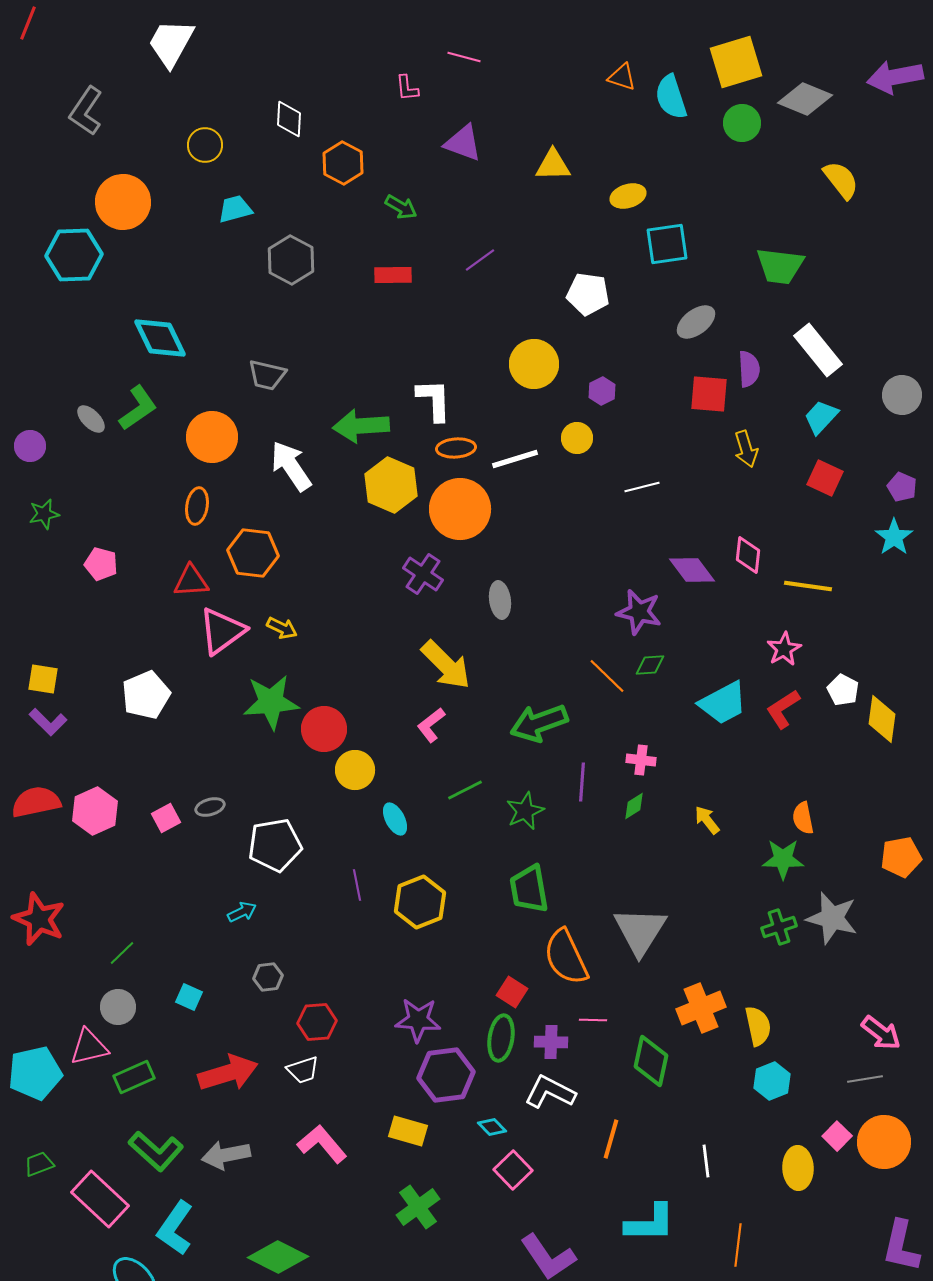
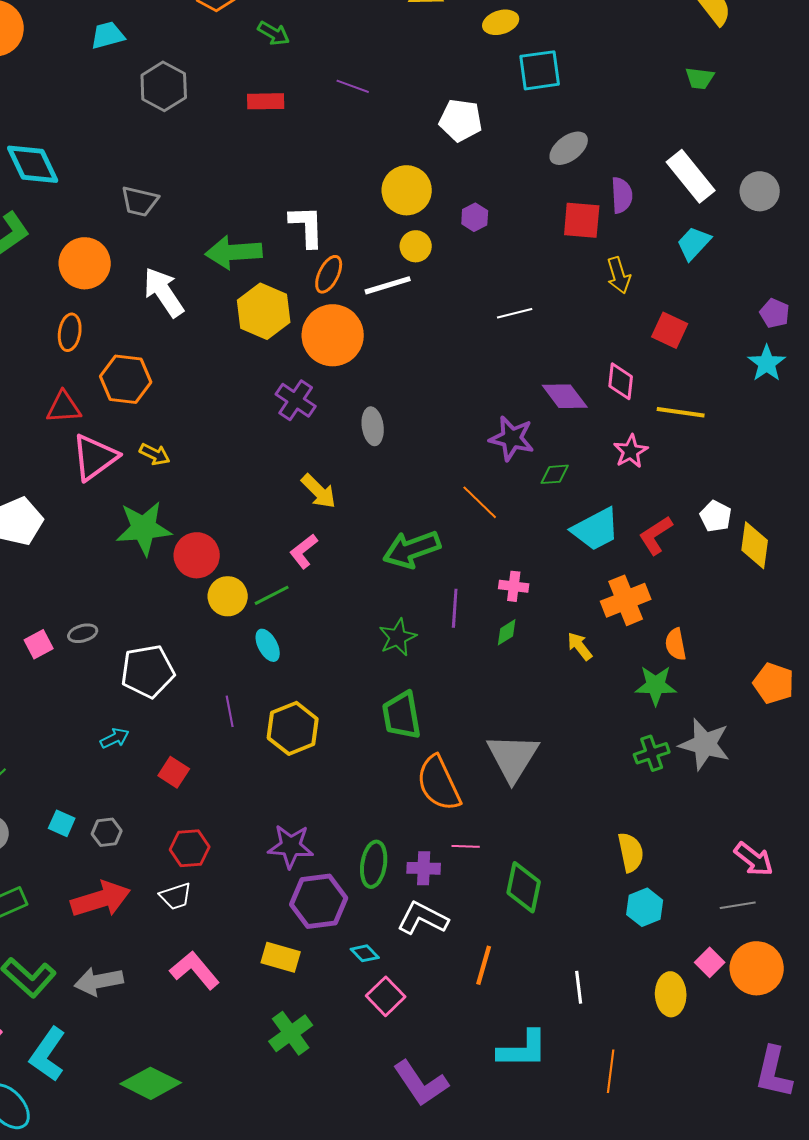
purple line: (480, 260) -> (353, 86), turned 56
green trapezoid: (780, 266) -> (700, 78), moved, size x0.6
gray circle: (902, 395) -> (760, 191), moved
yellow circle: (577, 438) -> (416, 246), moved
orange ellipse: (456, 448) -> (329, 274), turned -60
red square: (825, 478) -> (670, 330), moved
pink star: (784, 649) -> (631, 451), moved
yellow arrow: (446, 665) -> (319, 491), size x0.7
green diamond: (650, 665) -> (555, 474), moved
green line: (465, 790) -> (272, 595), moved
orange pentagon: (901, 857) -> (774, 683), turned 30
gray hexagon: (268, 977) -> (107, 832), moved
red square: (512, 992) -> (174, 772), moved
orange cross: (701, 1008) -> (626, 600), moved

